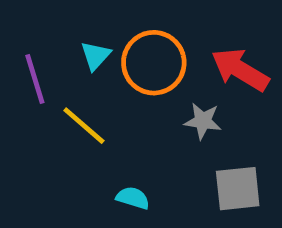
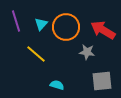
purple line: (35, 79) -> (16, 21), moved

